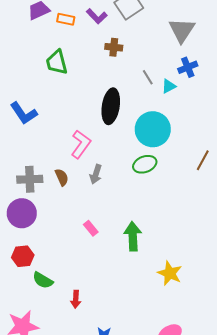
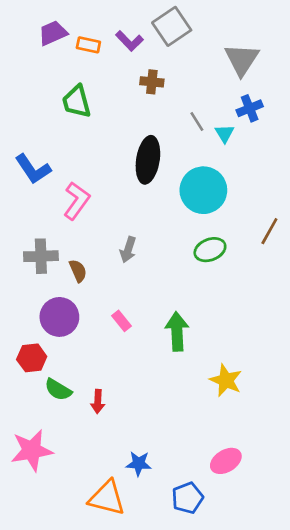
cyan triangle: (169, 86) -> (225, 133), turned -35
pink L-shape: (81, 144) -> (77, 201), moved
green ellipse: (145, 164) -> (210, 250), moved
brown semicircle: (62, 177) -> (78, 271), moved
purple circle: (22, 213) -> (59, 317), moved
red arrow: (76, 299) -> (98, 401), moved

